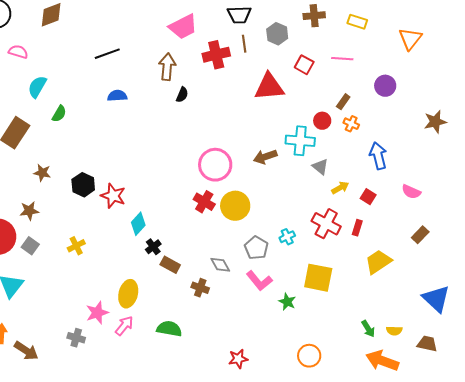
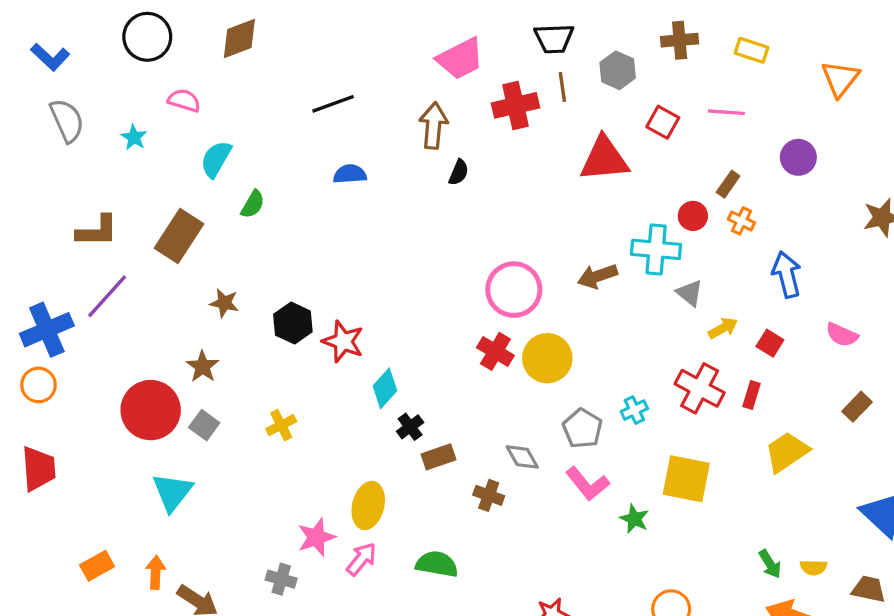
brown star: (29, 211) -> (203, 367), turned -30
brown rectangle: (170, 265) -> (439, 457), turned -48

